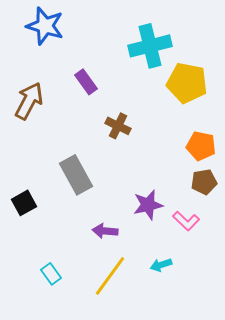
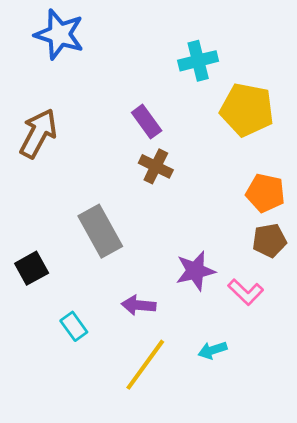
cyan cross: (150, 46) -> (198, 61), size x0.7
purple rectangle: (86, 82) -> (147, 122), moved
cyan rectangle: (51, 274) -> (74, 326), moved

